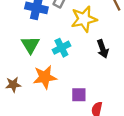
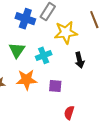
purple square: (79, 95) -> (55, 86), moved

